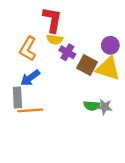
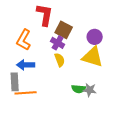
yellow semicircle: (55, 39) -> (60, 60), moved, turned -120
brown square: (87, 65) -> (64, 30), moved
blue arrow: (30, 78) -> (26, 65), turned 36

